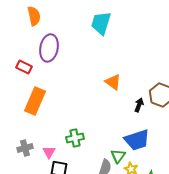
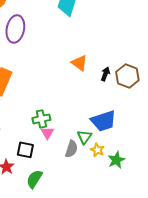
black arrow: (139, 105) -> (105, 74), moved
pink triangle: (49, 152) -> (47, 133), moved

